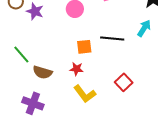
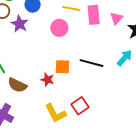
red star: (76, 69) -> (47, 80), moved
red square: (124, 82) -> (80, 106), moved

